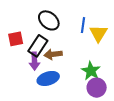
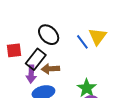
blue line: (83, 25) -> (82, 42), turned -49
yellow triangle: (98, 33) -> (98, 36), moved

